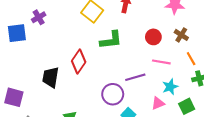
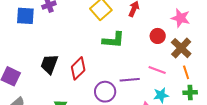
brown cross: (181, 35) -> (181, 48), size x1.5
red circle: (153, 37) -> (158, 36), moved
red diamond: (79, 62) -> (78, 68), moved

